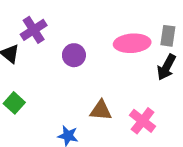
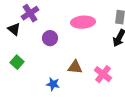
pink ellipse: (132, 43) -> (83, 22), moved
purple circle: (74, 55) -> (50, 38), moved

